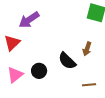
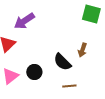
brown line: (89, 85) -> (69, 86), moved

